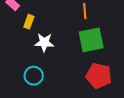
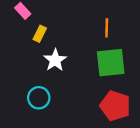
white star: (44, 43) -> (55, 60), turned 30

